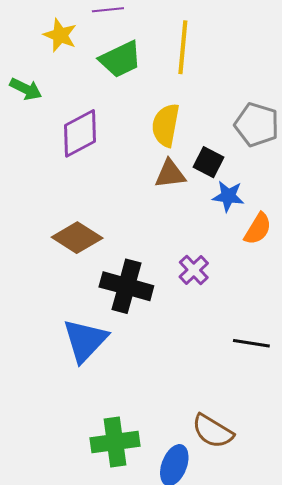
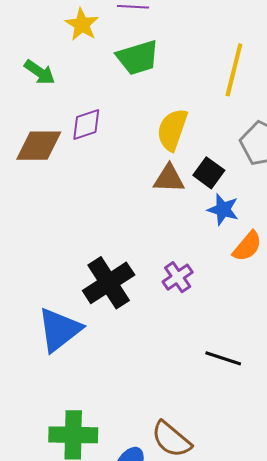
yellow line: (183, 47) -> (234, 70), moved
purple diamond: (80, 133) -> (86, 124), size x0.7
brown diamond: (77, 238) -> (39, 146), moved, turned -42
black cross: (126, 286) -> (109, 283), turned 33

